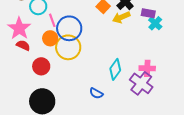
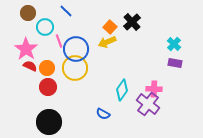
purple rectangle: (148, 13) -> (175, 63), moved
yellow arrow: (121, 17) -> (107, 42), moved
cyan cross: (155, 23) -> (174, 44), moved
orange circle: (50, 38) -> (47, 68), moved

